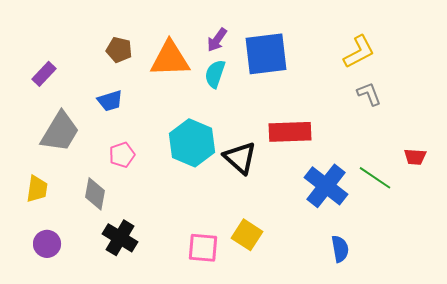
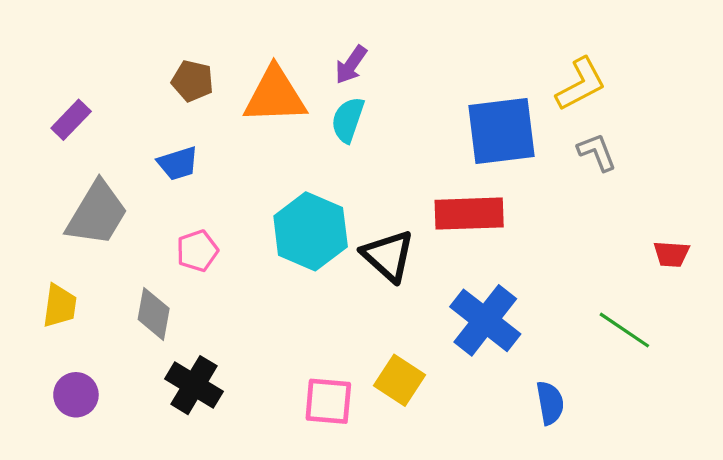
blue square: (266, 54) -> (501, 131), moved
green line: (375, 178) -> (624, 330), moved
blue cross: (326, 186) -> (485, 320), moved

